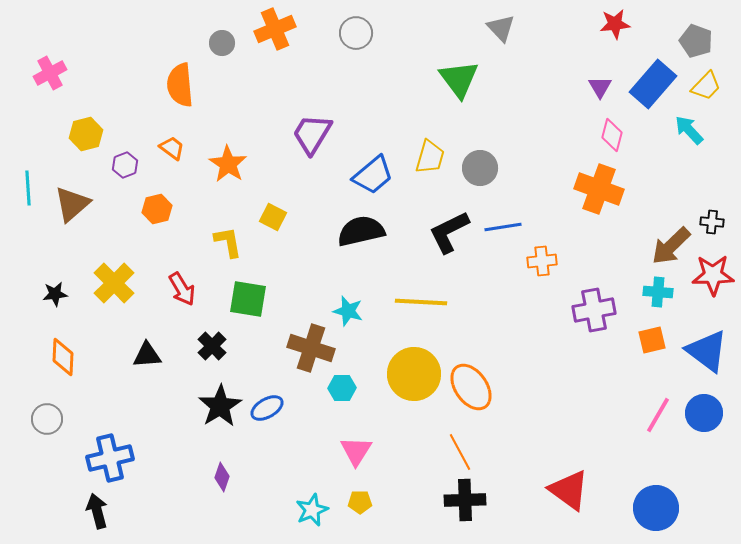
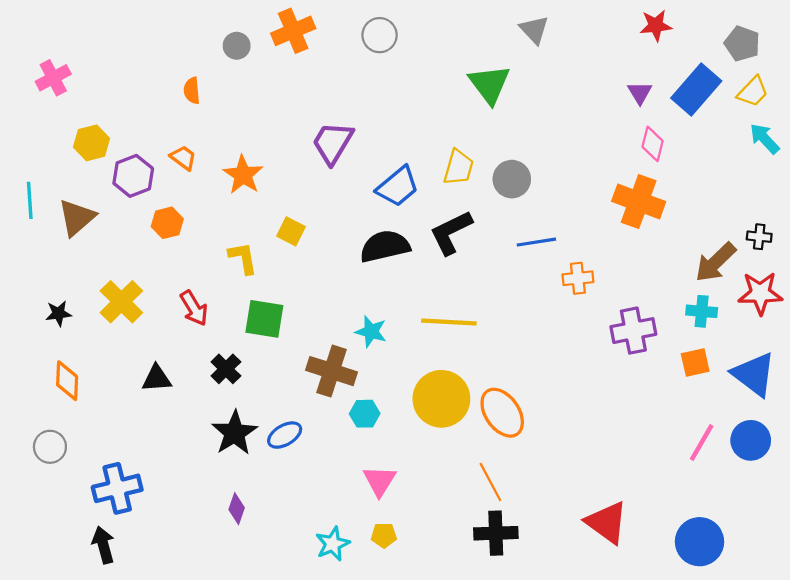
orange semicircle: (180, 85) -> (192, 91), size x0.6
cyan arrow: (689, 130) -> (765, 139), moved
purple hexagon: (125, 165) -> (133, 176), size x1.5
black L-shape: (449, 232) -> (451, 232), moved

